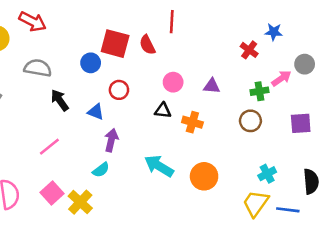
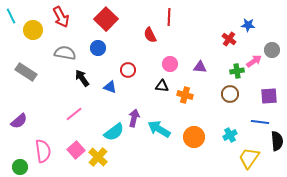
red arrow: (33, 22) -> (61, 17), turned 35
red square: (115, 44) -> (106, 19), moved, turned 30
blue circle: (91, 63) -> (98, 48), moved
purple arrow: (111, 140) -> (134, 118), moved
cyan semicircle: (101, 170) -> (114, 132), size x1.5
cyan cross: (267, 174) -> (230, 135), moved
yellow trapezoid: (256, 203) -> (249, 158), moved
blue line: (288, 210) -> (260, 122), moved

